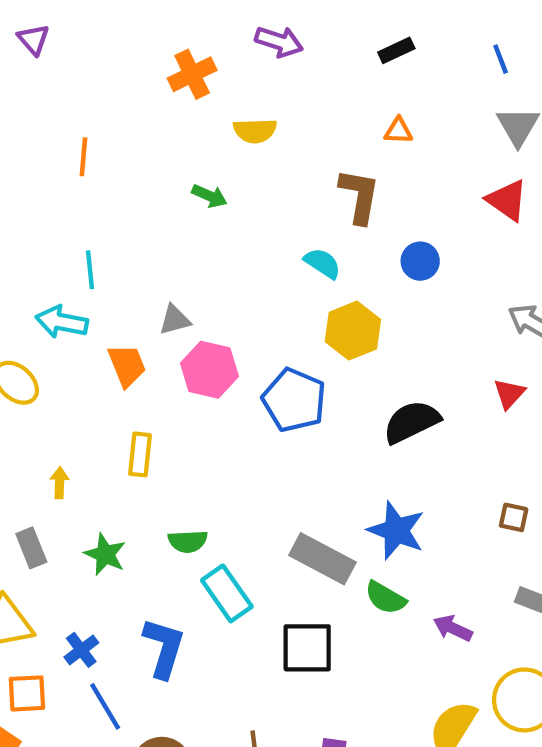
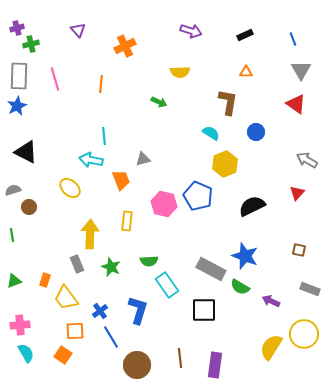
orange cross: (192, 74) -> (125, 46), moved
pink hexagon: (209, 370) -> (164, 204), moved
yellow arrow: (60, 483) -> (90, 234), size x2.0

